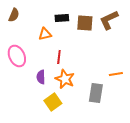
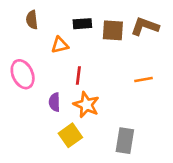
brown semicircle: (14, 15) -> (32, 20), moved, turned 152
brown L-shape: (109, 20) -> (145, 26), turned 45
orange line: (116, 74) -> (143, 80), moved
gray rectangle: (96, 93) -> (125, 141), moved

